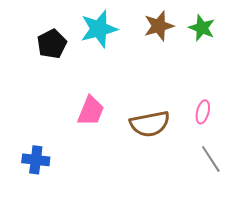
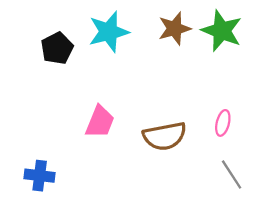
green star: (202, 28) -> (222, 31), size x1.4

